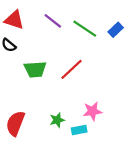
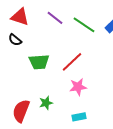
pink star: (92, 111) -> (78, 87), moved
green star: (57, 120) -> (46, 103), moved

